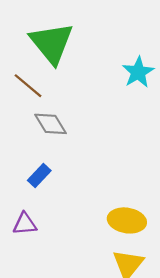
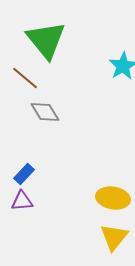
blue rectangle: (39, 176) -> (24, 174), moved

